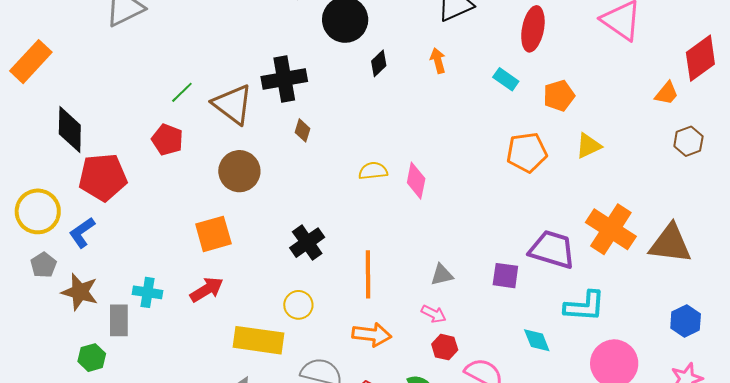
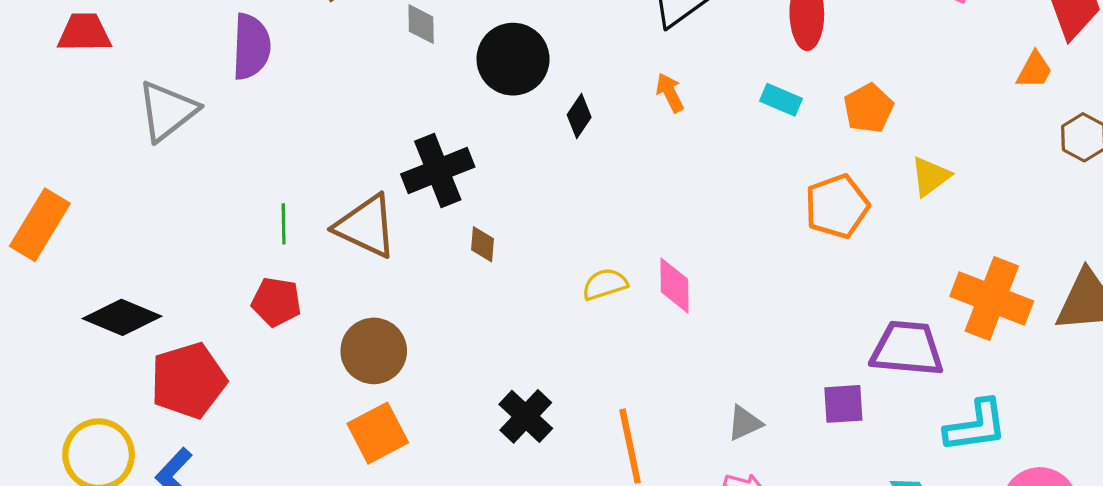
green line: (182, 92) -> (284, 224), turned -35
black diamond: (70, 129) -> (122, 317), turned -57
brown circle: (239, 171) -> (374, 351), moved

